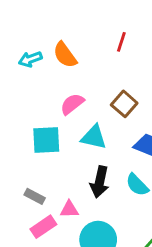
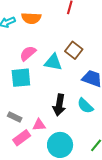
orange semicircle: (65, 55) -> (31, 18), turned -48
pink semicircle: (72, 104) -> (28, 53), moved
cyan triangle: (94, 137) -> (53, 62), moved

